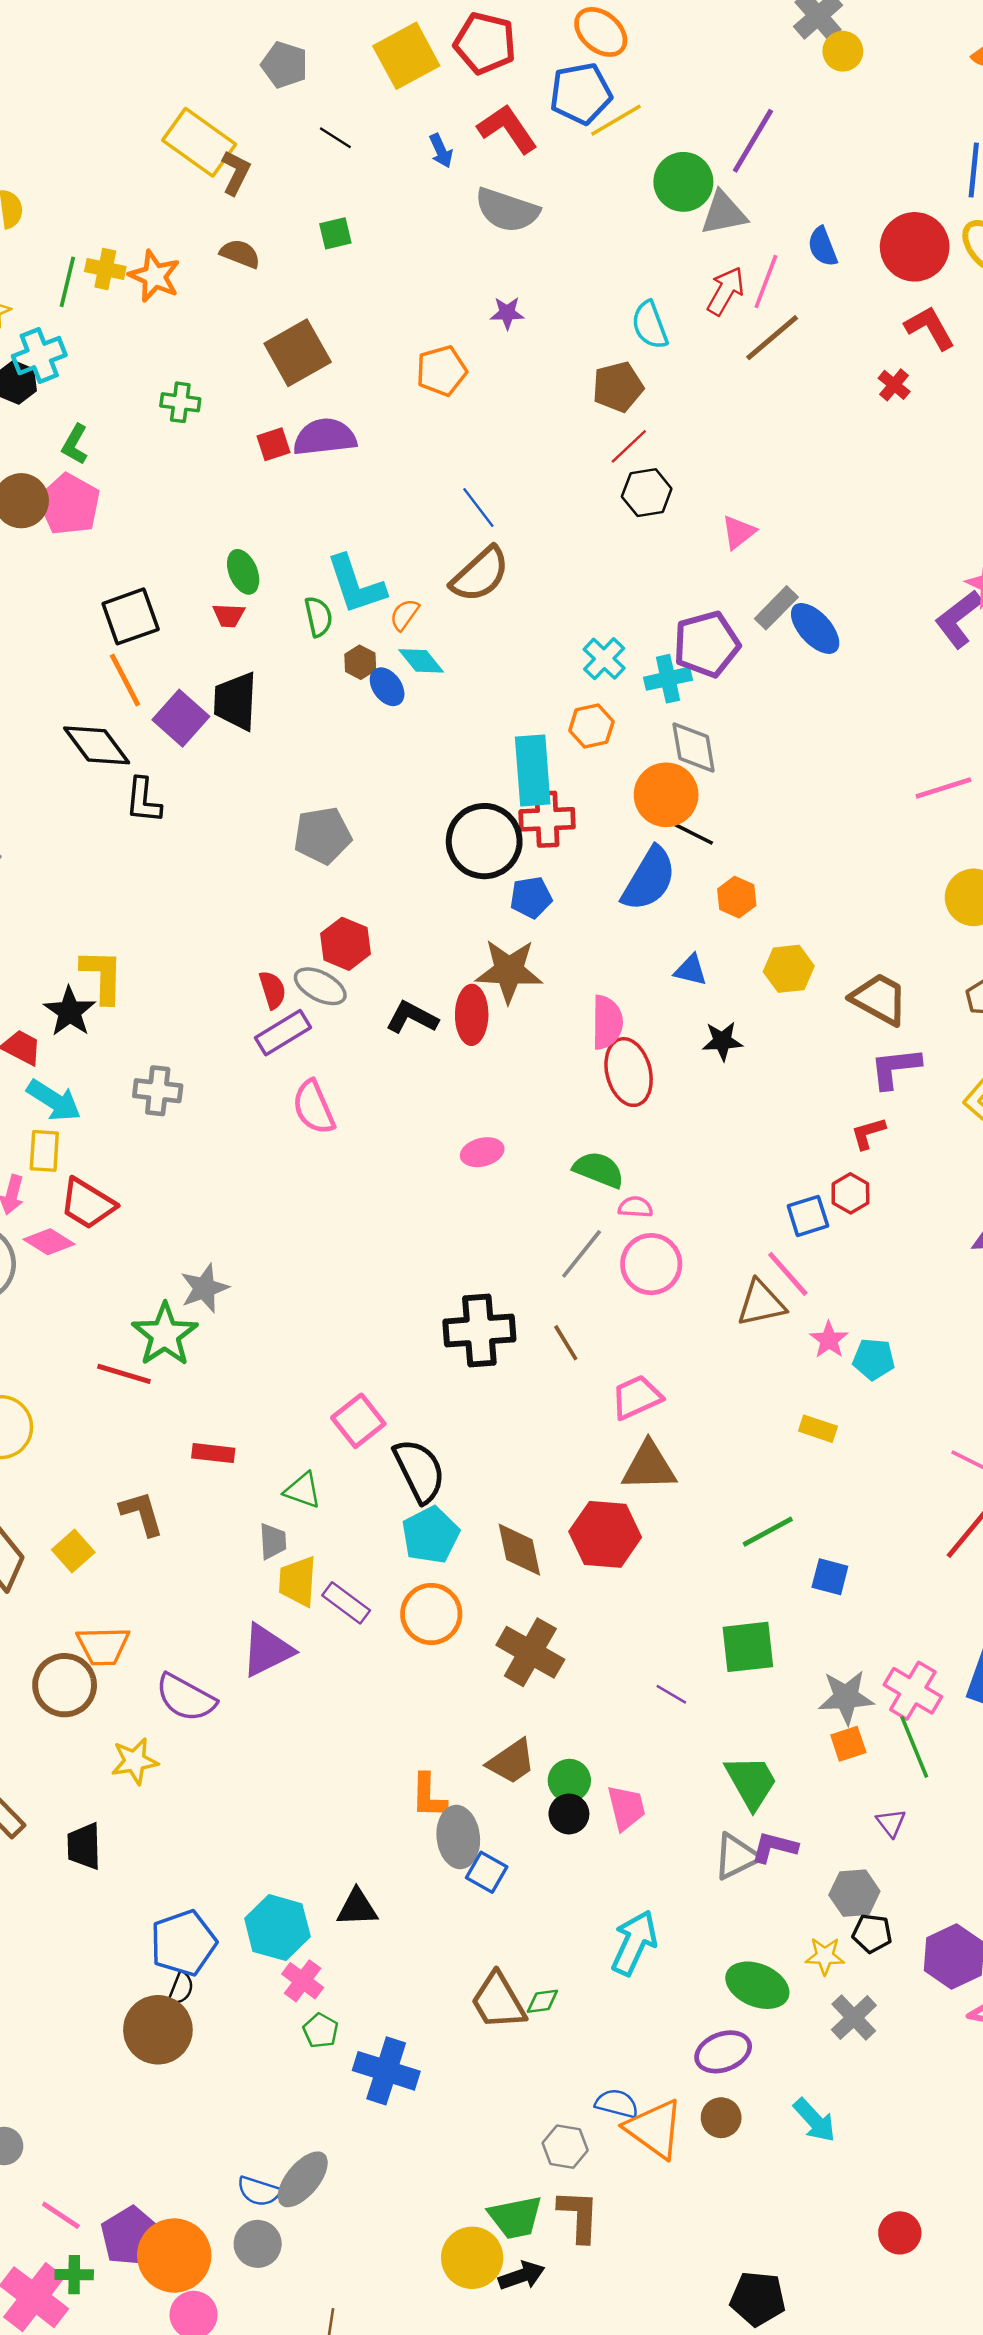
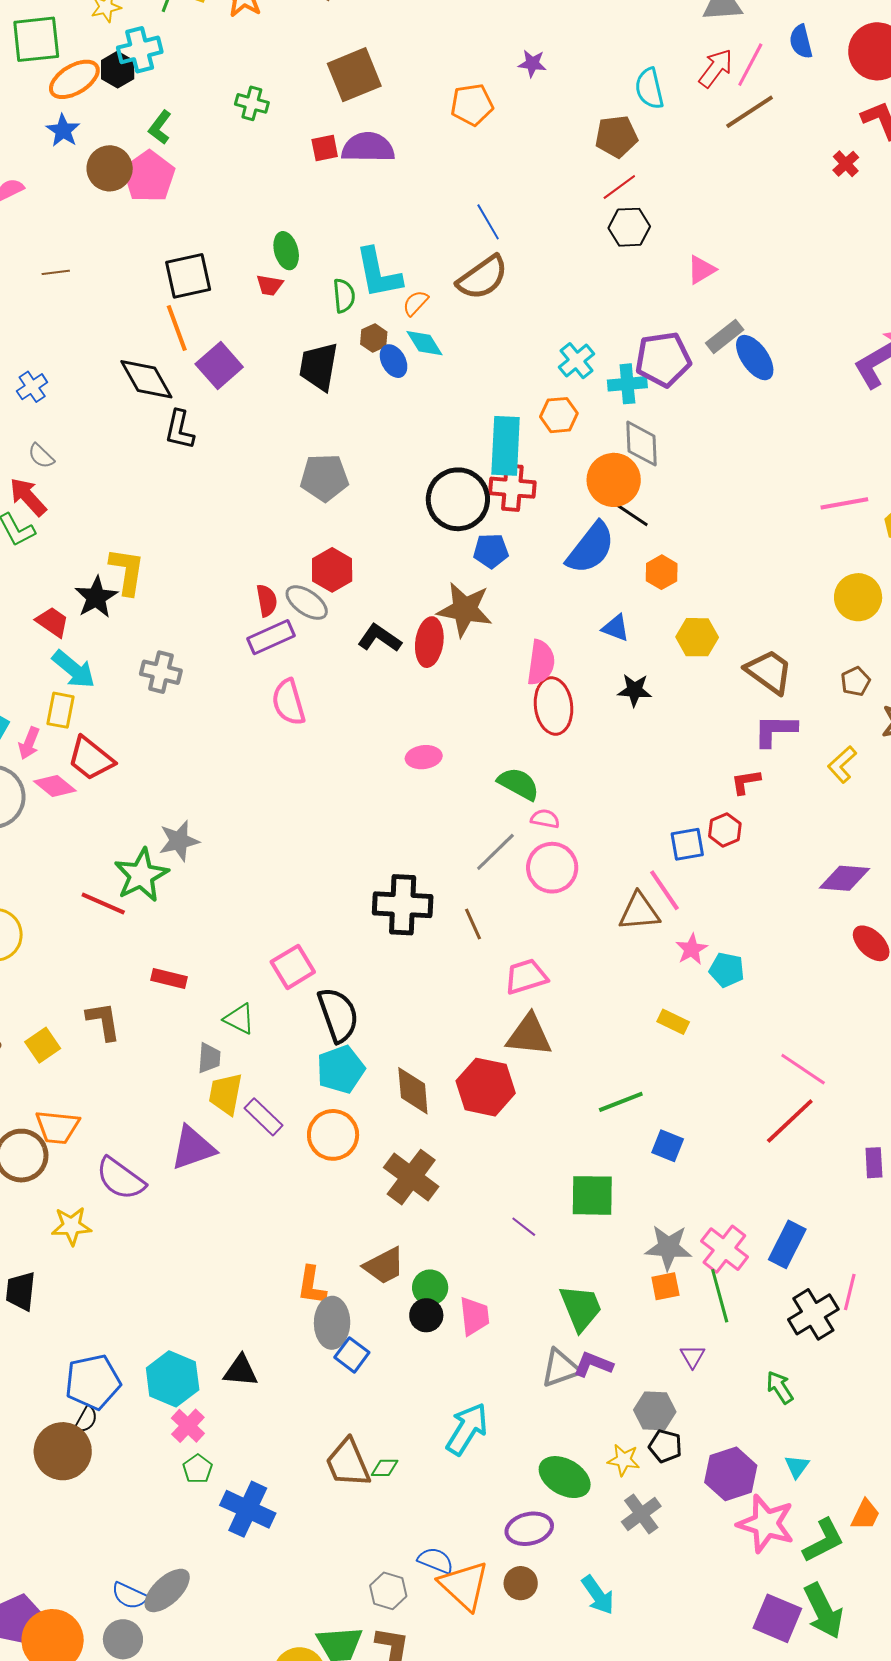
black trapezoid: (236, 701) -> (319, 367), moved

